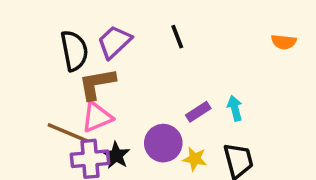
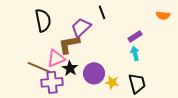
purple trapezoid: (114, 42) -> (81, 27), moved
brown L-shape: (97, 84) -> (69, 44), moved
purple rectangle: (198, 112) -> (135, 36), moved
black star: (116, 155) -> (70, 68), moved

